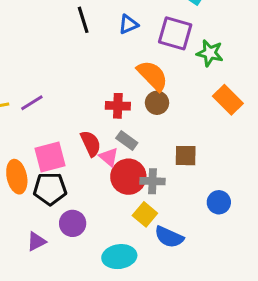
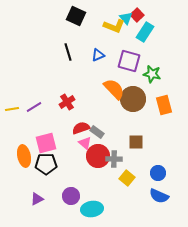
orange rectangle: (228, 100) -> (164, 105), turned 30
brown circle: (157, 103) -> (133, 99), moved, size x1.6
red cross: (118, 106) -> (67, 102), moved, turned -35
red semicircle: (91, 143) -> (81, 128), moved, turned -84
yellow square: (145, 214) -> (127, 178), moved
purple circle: (73, 223) -> (71, 196), moved
blue semicircle: (169, 237) -> (159, 196), moved

